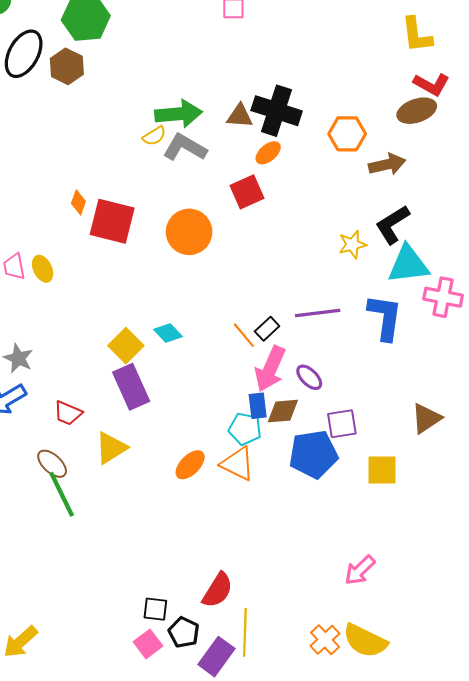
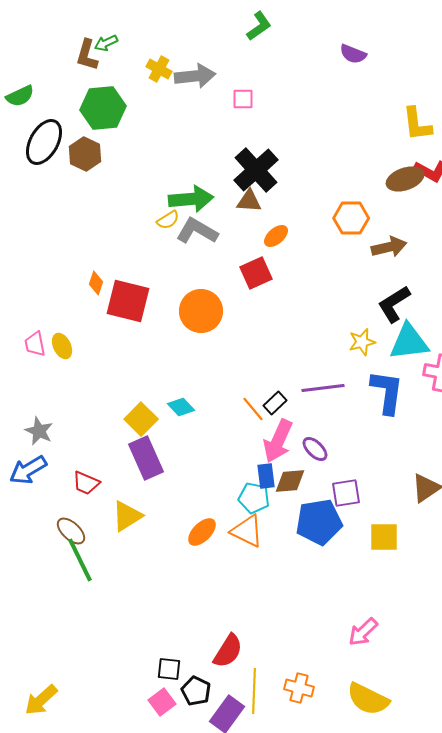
black cross: (277, 111) -> (256, 170), moved, turned 30
brown ellipse: (417, 111) -> (405, 179), moved
yellow star: (352, 245) -> (362, 342), moved
orange cross: (325, 640) -> (299, 688), moved, turned -32

